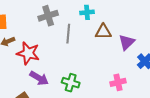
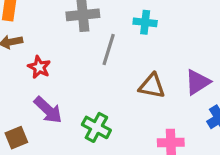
brown triangle: (103, 32) -> (152, 86), moved
red star: (28, 53) -> (39, 67), size x0.6

